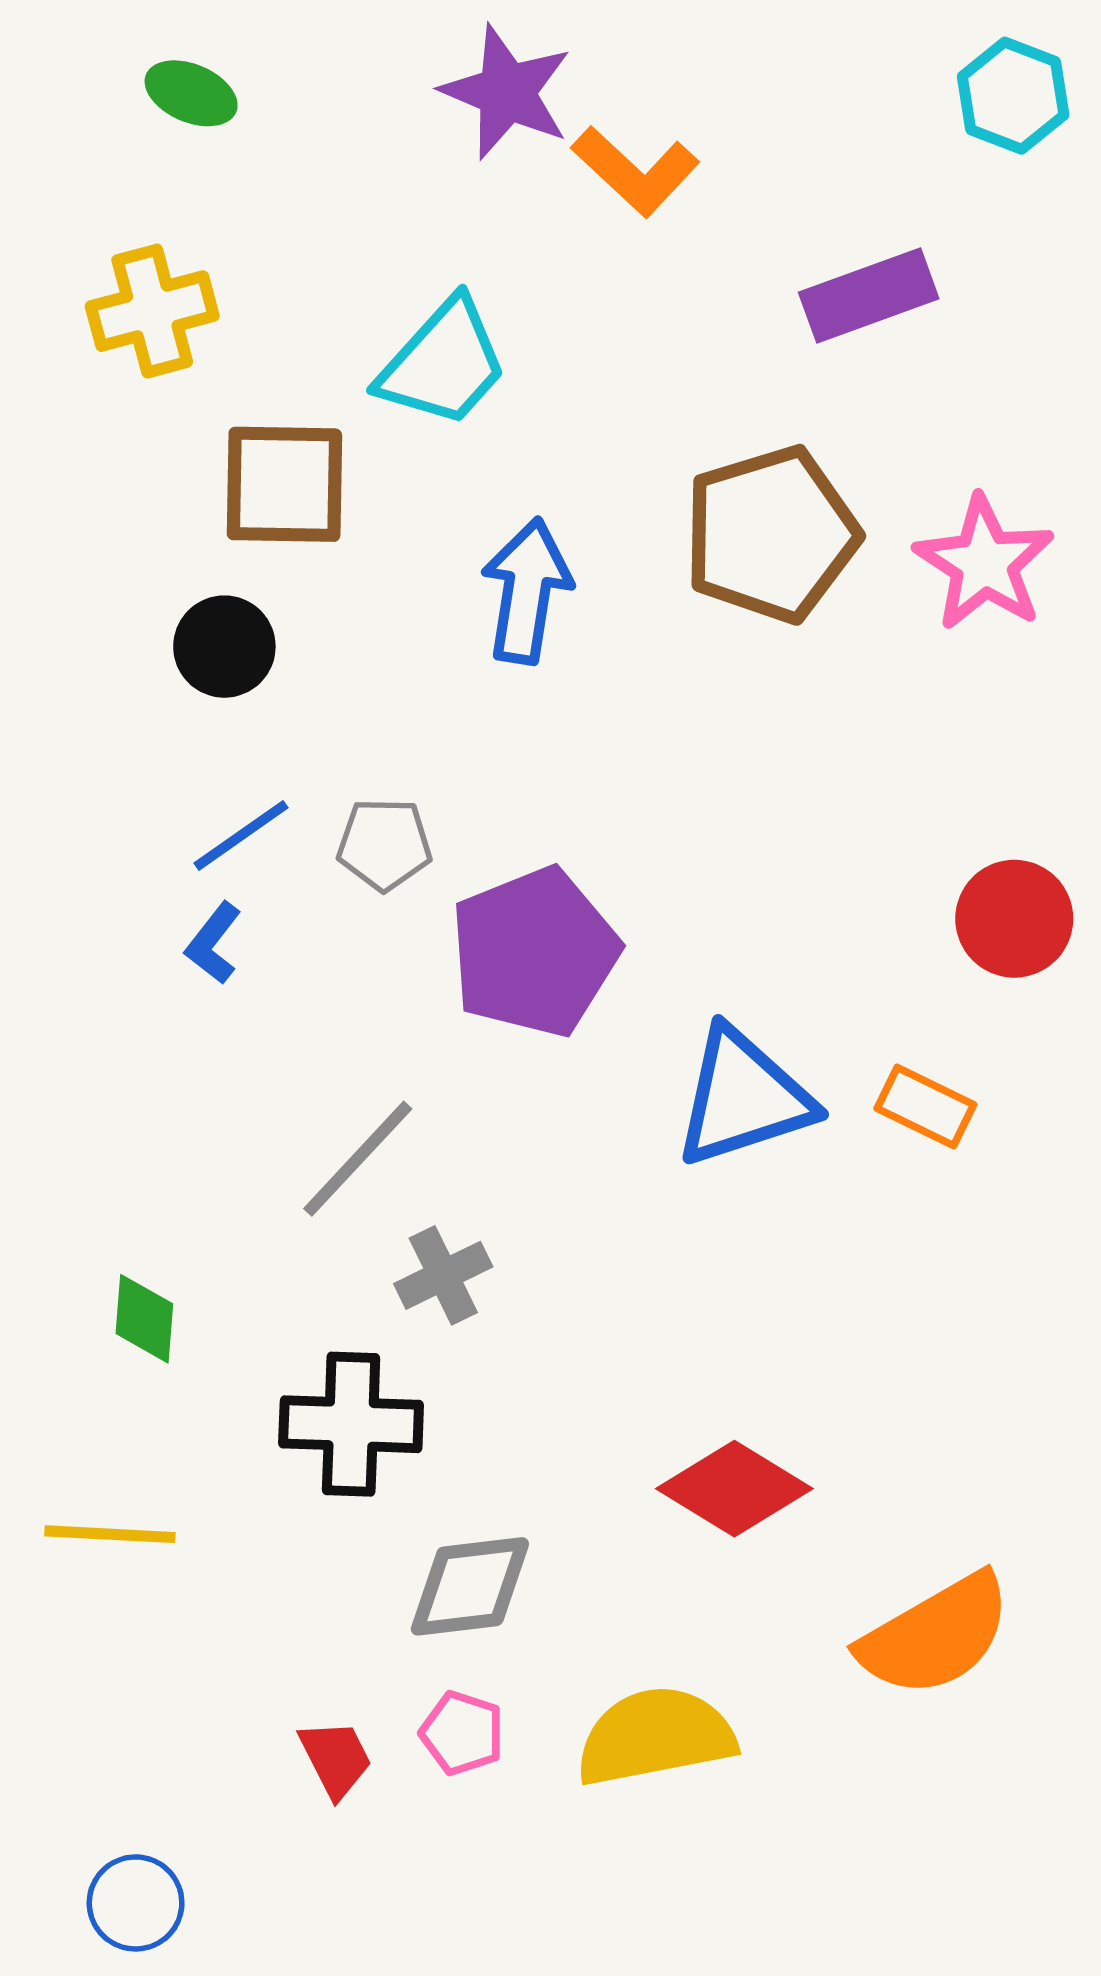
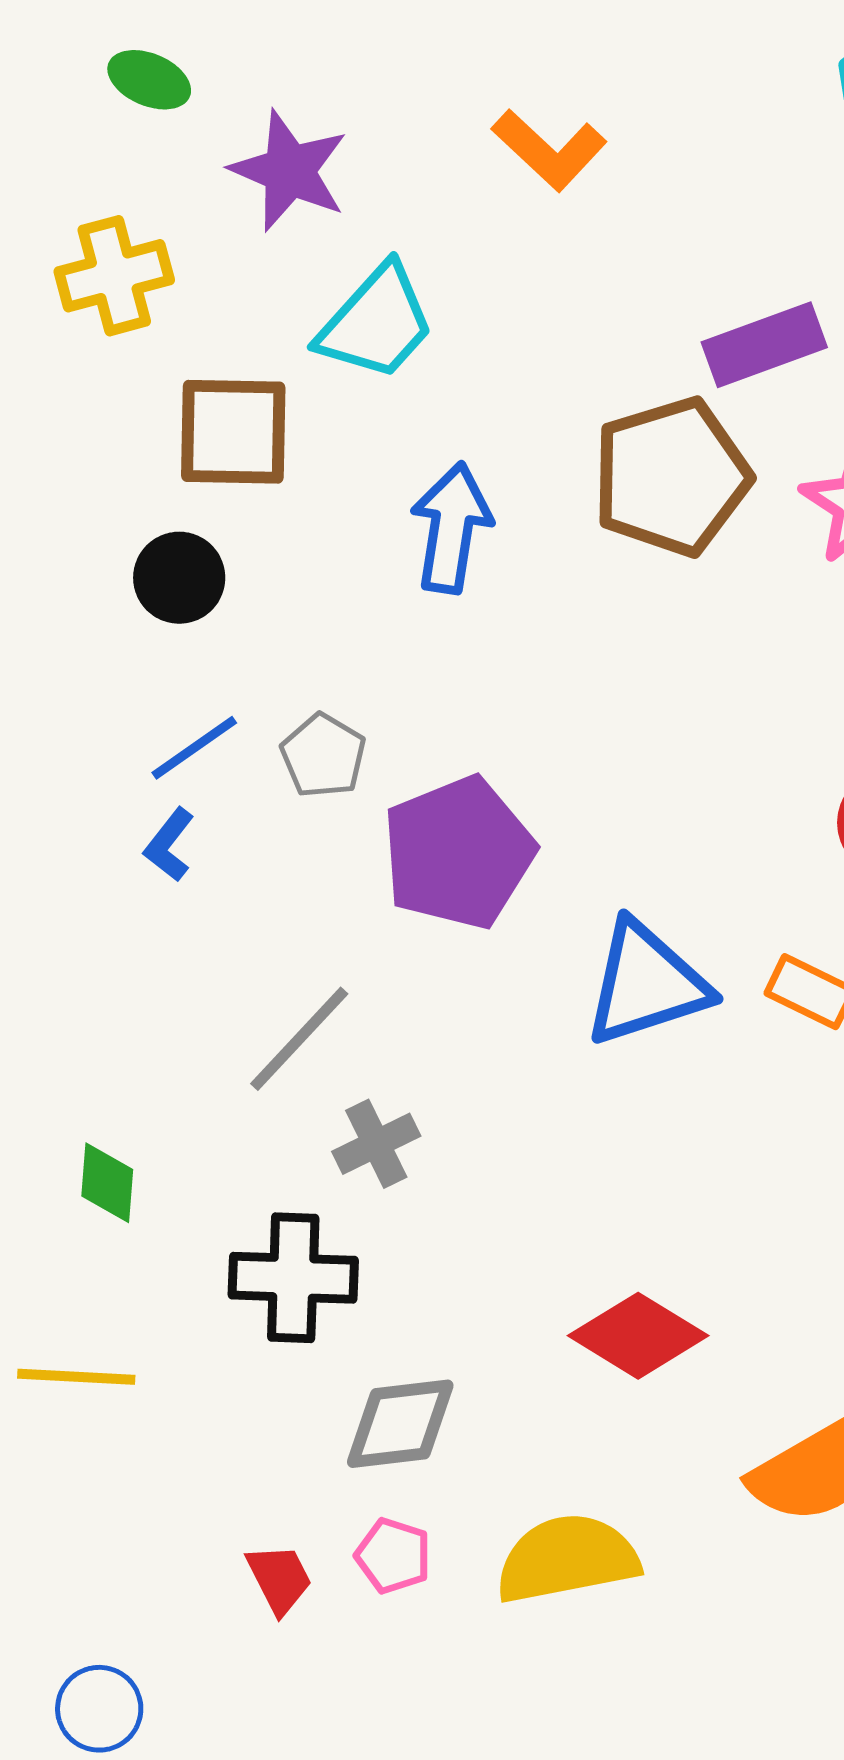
purple star: (507, 92) -> (289, 171), moved
purple rectangle: (869, 295) -> (764, 345), moved
gray pentagon: (384, 844) -> (323, 756), turned 30

